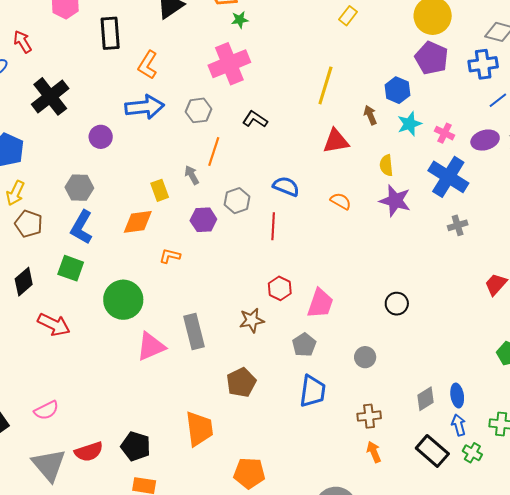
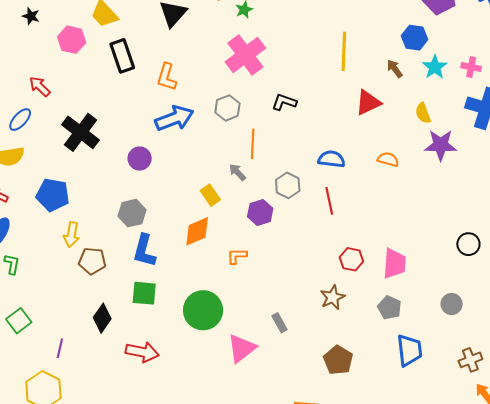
gray rectangle: (194, 331) -> (279, 323), size x0.6

